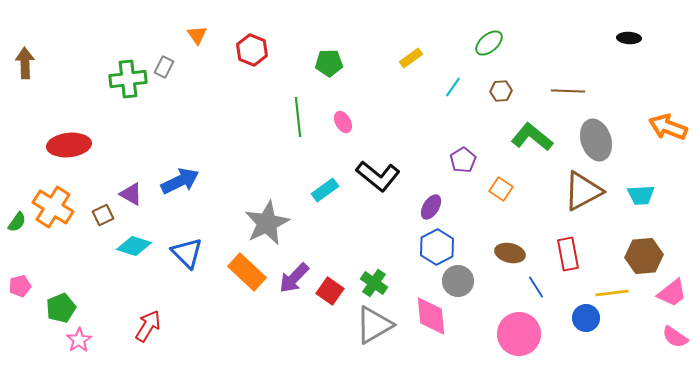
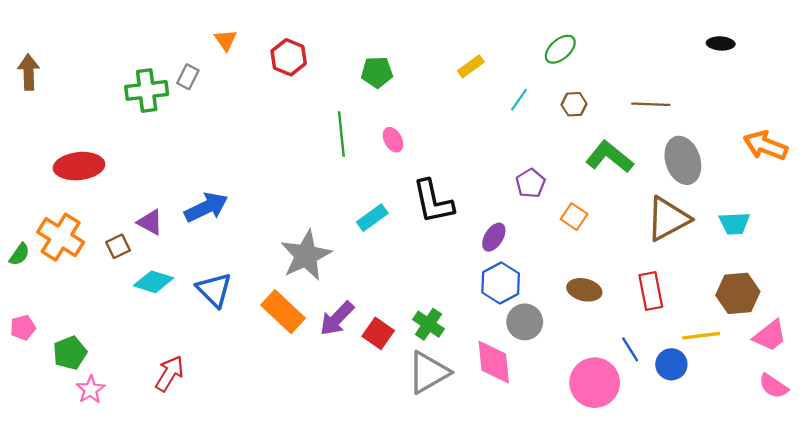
black L-shape: (378, 176) -> (433, 202), turned 39
blue line: (536, 287) -> (630, 349), moved

